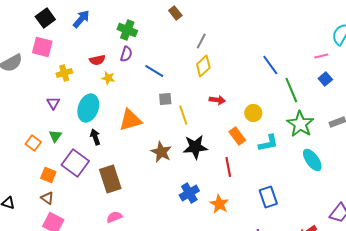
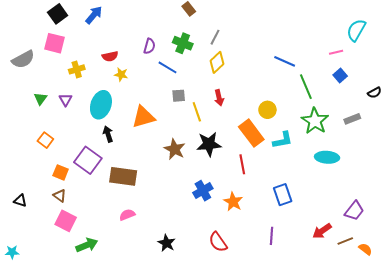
green cross: (127, 30) -> (183, 43), moved
purple semicircle: (126, 54) -> (149, 46), moved
blue line: (270, 65) -> (285, 61), turned -30
red arrow: (217, 100) -> (219, 98), moved, turned 70
green triangle: (55, 136) -> (40, 99), moved
orange rectangle: (237, 136) -> (251, 133), size x1.5
cyan ellipse: (312, 160) -> (327, 157), turned -50
brown rectangle: (110, 179) -> (123, 176), turned -64

